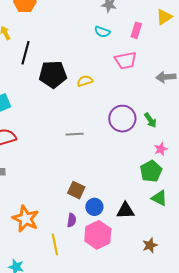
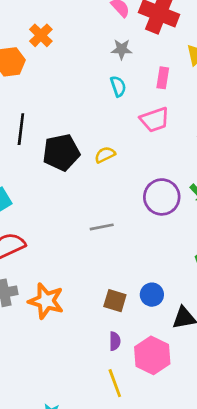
cyan semicircle: (102, 32) -> (118, 86), turned -119
blue circle: (94, 207) -> (152, 295), moved
orange star: (26, 219) -> (46, 301), moved
yellow line: (55, 244) -> (115, 383), moved

